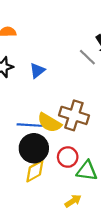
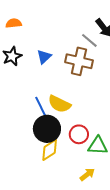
brown cross: (74, 115) -> (79, 61), moved
blue line: (30, 125) -> (41, 108), turned 65

